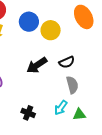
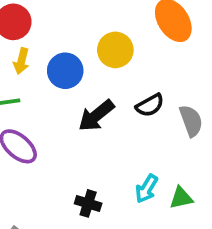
blue circle: (29, 22) -> (65, 71), moved
gray semicircle: (72, 85) -> (191, 121), moved

